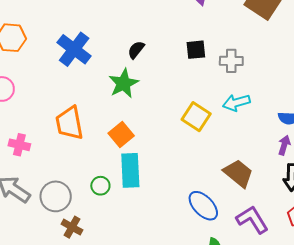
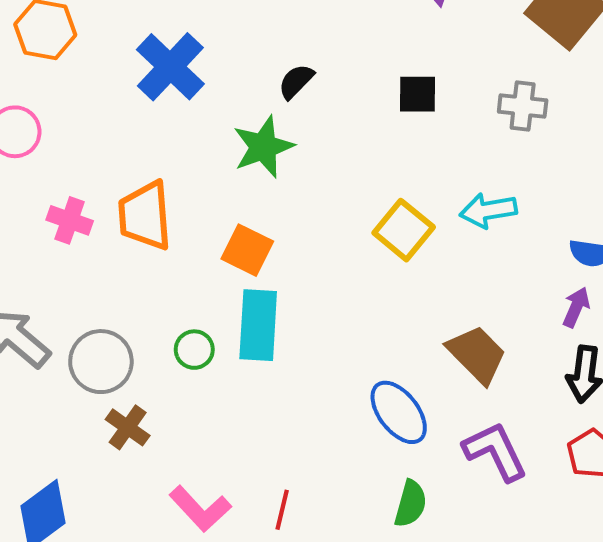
gray cross: (231, 61) -> (523, 106), moved
orange square: (121, 135) -> (247, 250), turned -30
pink cross: (19, 145) -> (70, 220), moved

